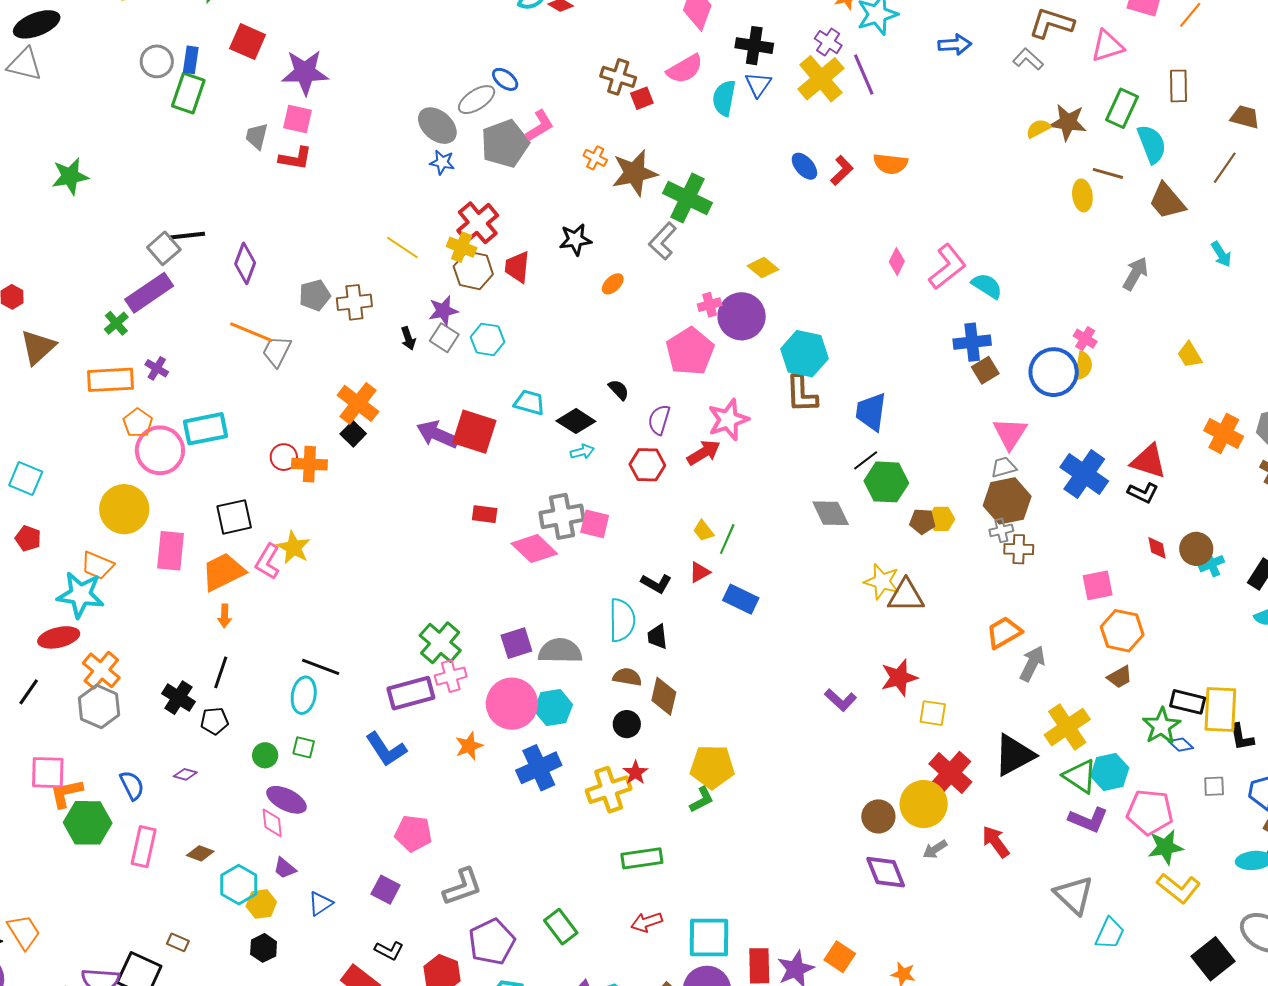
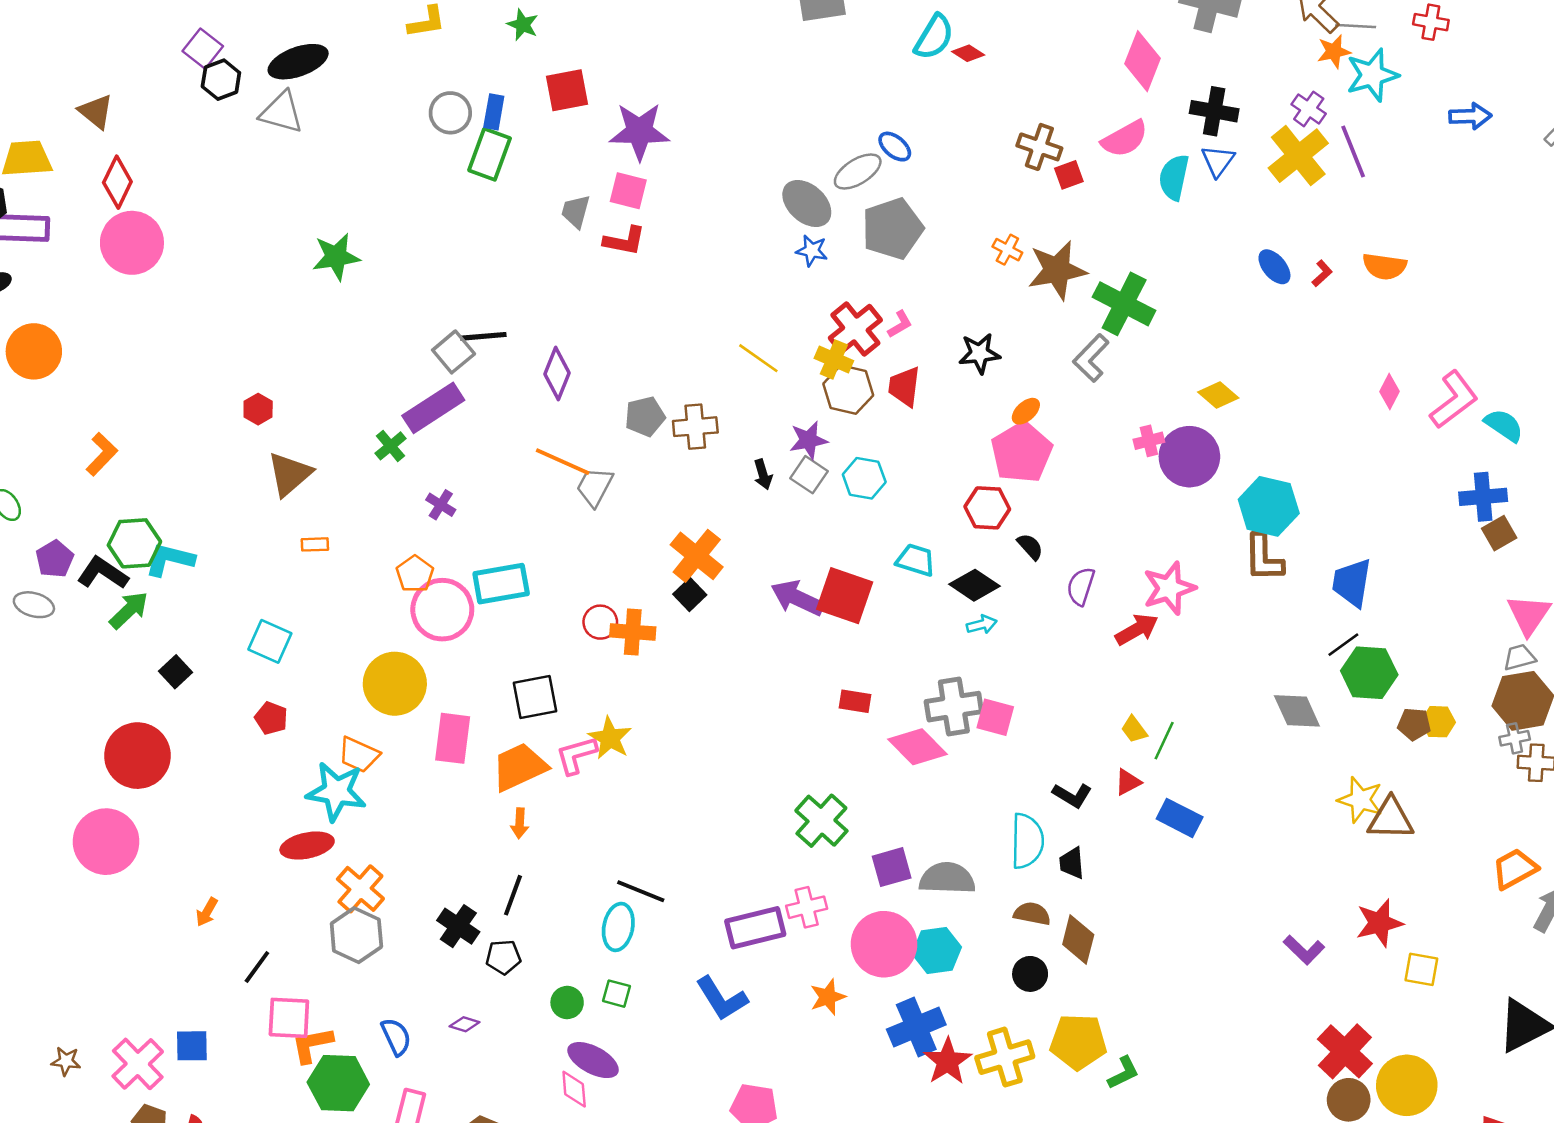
red square: (248, 42) -> (567, 90), turned -36
pink L-shape: (540, 126) -> (900, 324), moved, size x0.7
red L-shape: (842, 170) -> (1322, 273), size x0.7
pink pentagon: (690, 351) -> (1022, 452), moved
orange rectangle: (111, 380) -> (315, 544), moved, size x0.5
red hexagon: (647, 465) -> (987, 508), moved
pink L-shape: (268, 562) -> (576, 755), turned 42
green cross: (440, 643) -> (821, 821), moved
black line: (29, 692) -> (257, 967), moved
yellow pentagon: (712, 767) -> (1078, 1042), moved
red star: (635, 773) -> (947, 1061), moved, size x1.5
red cross: (950, 773) -> (1345, 1051), moved

